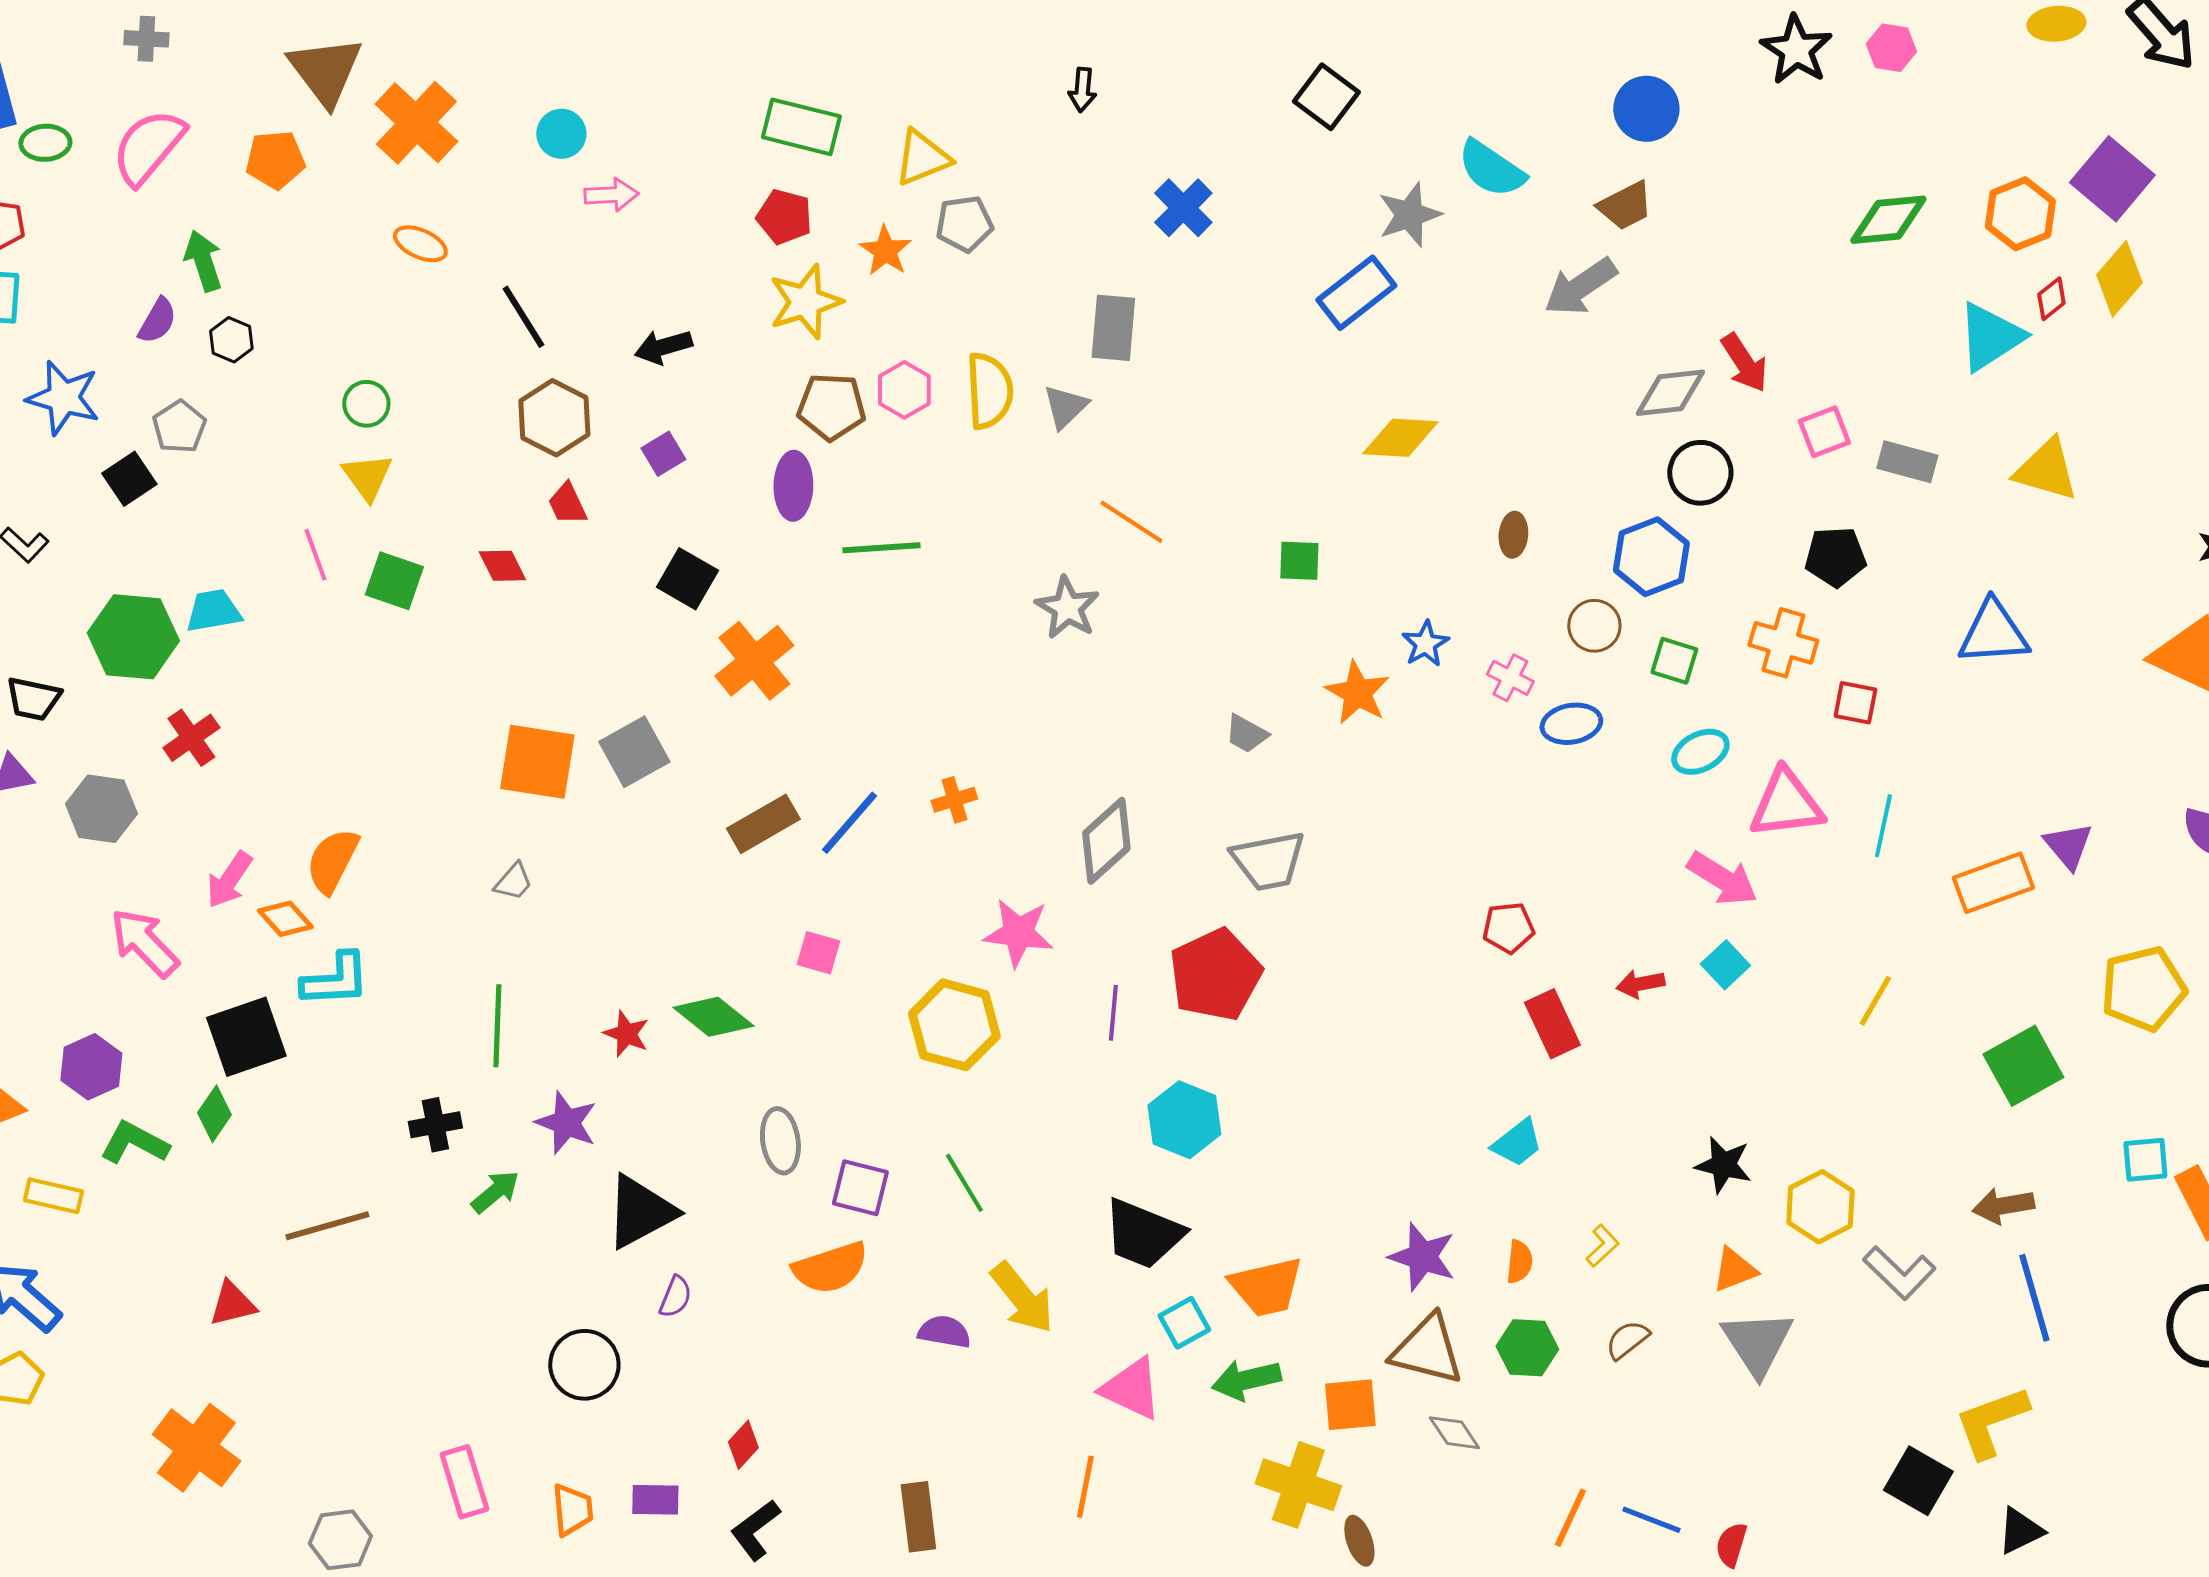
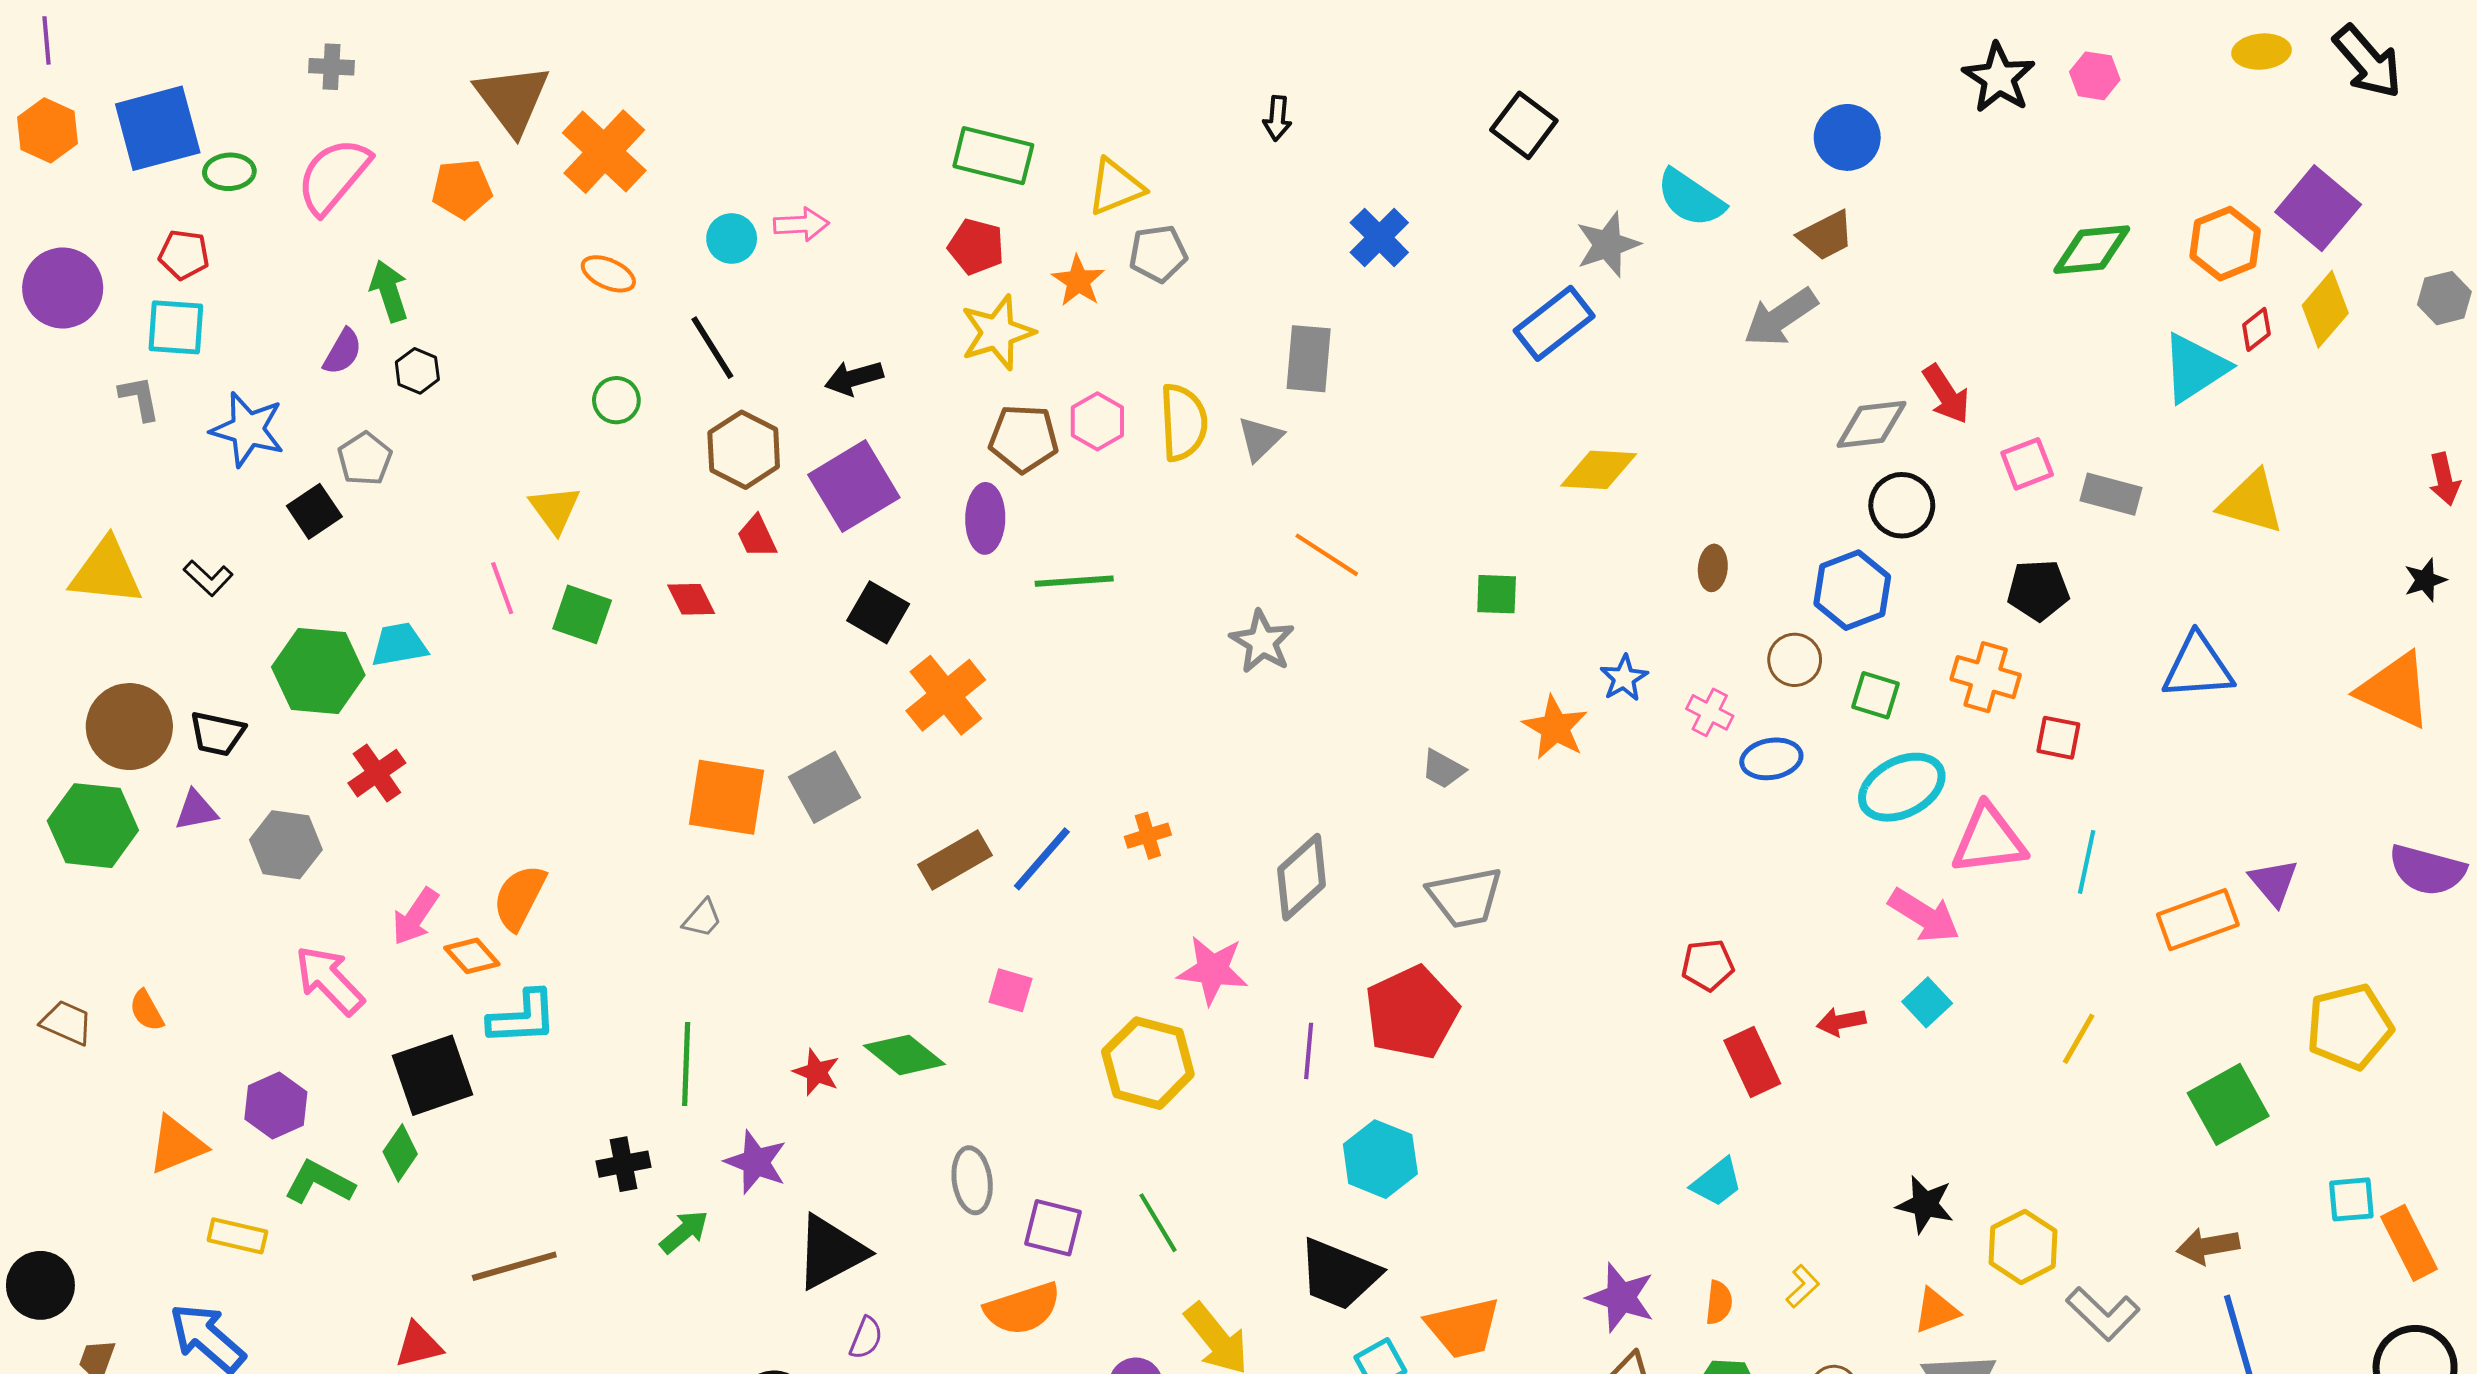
cyan circle: (561, 134) -> (732, 238), moved
green circle: (366, 404) -> (616, 400), moved
purple square: (663, 454) -> (854, 486), size x2.0
cyan ellipse: (1700, 752) -> (1902, 787), size x1.5

